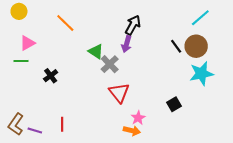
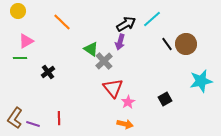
cyan line: (200, 18) -> (152, 19), moved
black arrow: (133, 25) -> (126, 24), turned 30
cyan star: (201, 74) -> (201, 81), moved
pink star: (138, 118) -> (128, 102), moved

